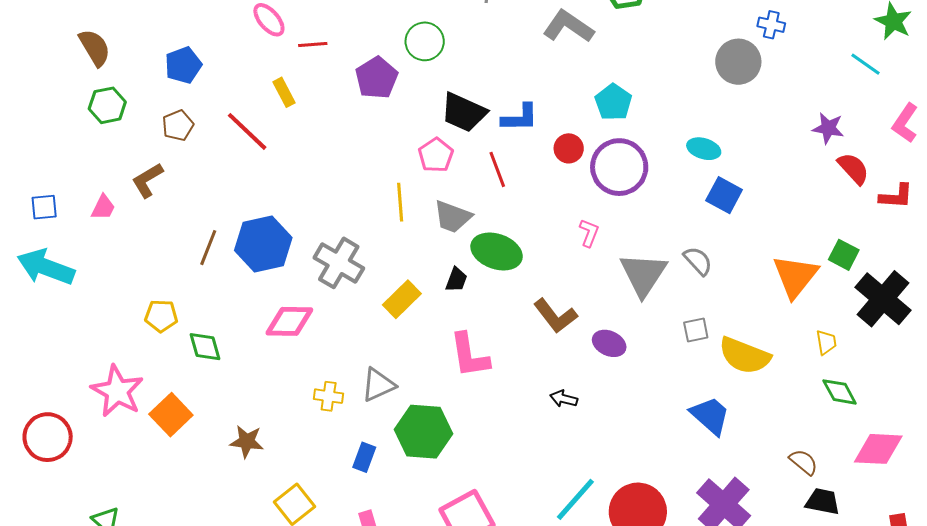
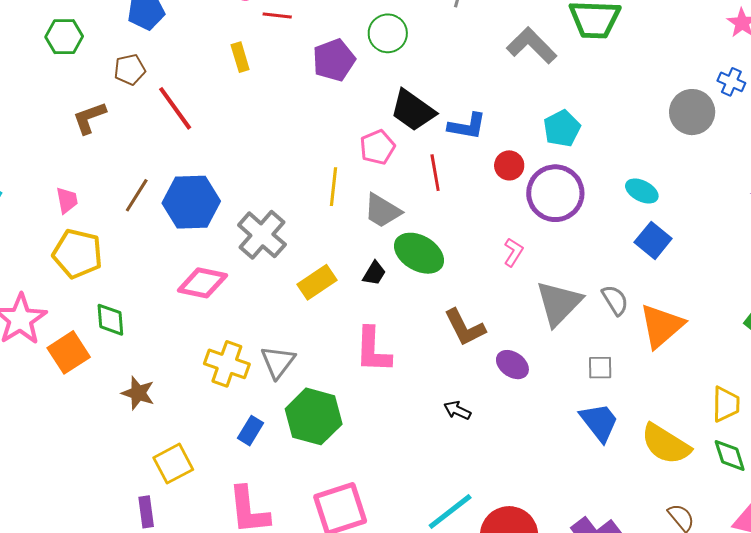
red line: (247, 131) -> (175, 108), moved
pink trapezoid: (103, 207) -> (67, 200), moved, turned -48
orange triangle: (795, 276) -> (662, 326), moved
yellow pentagon: (161, 316) -> (78, 254), size x1.5
yellow trapezoid: (826, 342) -> (726, 404), size x1.4
green diamond: (205, 347) -> (110, 320), moved
yellow semicircle: (745, 356) -> (666, 444), moved
gray triangle: (378, 385) -> (278, 362), turned -39
yellow cross: (329, 396) -> (227, 364), size x1.5
blue trapezoid: (710, 416) -> (599, 422), moved

